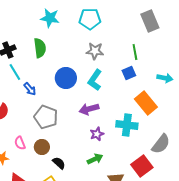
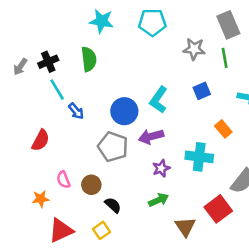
gray star: (95, 51) -> (194, 49), moved
green line: (135, 52) -> (225, 58), moved
blue circle: (66, 78) -> (124, 111), moved
orange rectangle: (146, 103) -> (223, 129), size x0.6
gray pentagon: (46, 117) -> (113, 147), moved

